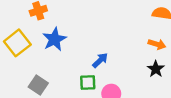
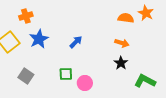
blue arrow: (100, 60) -> (76, 42), moved

